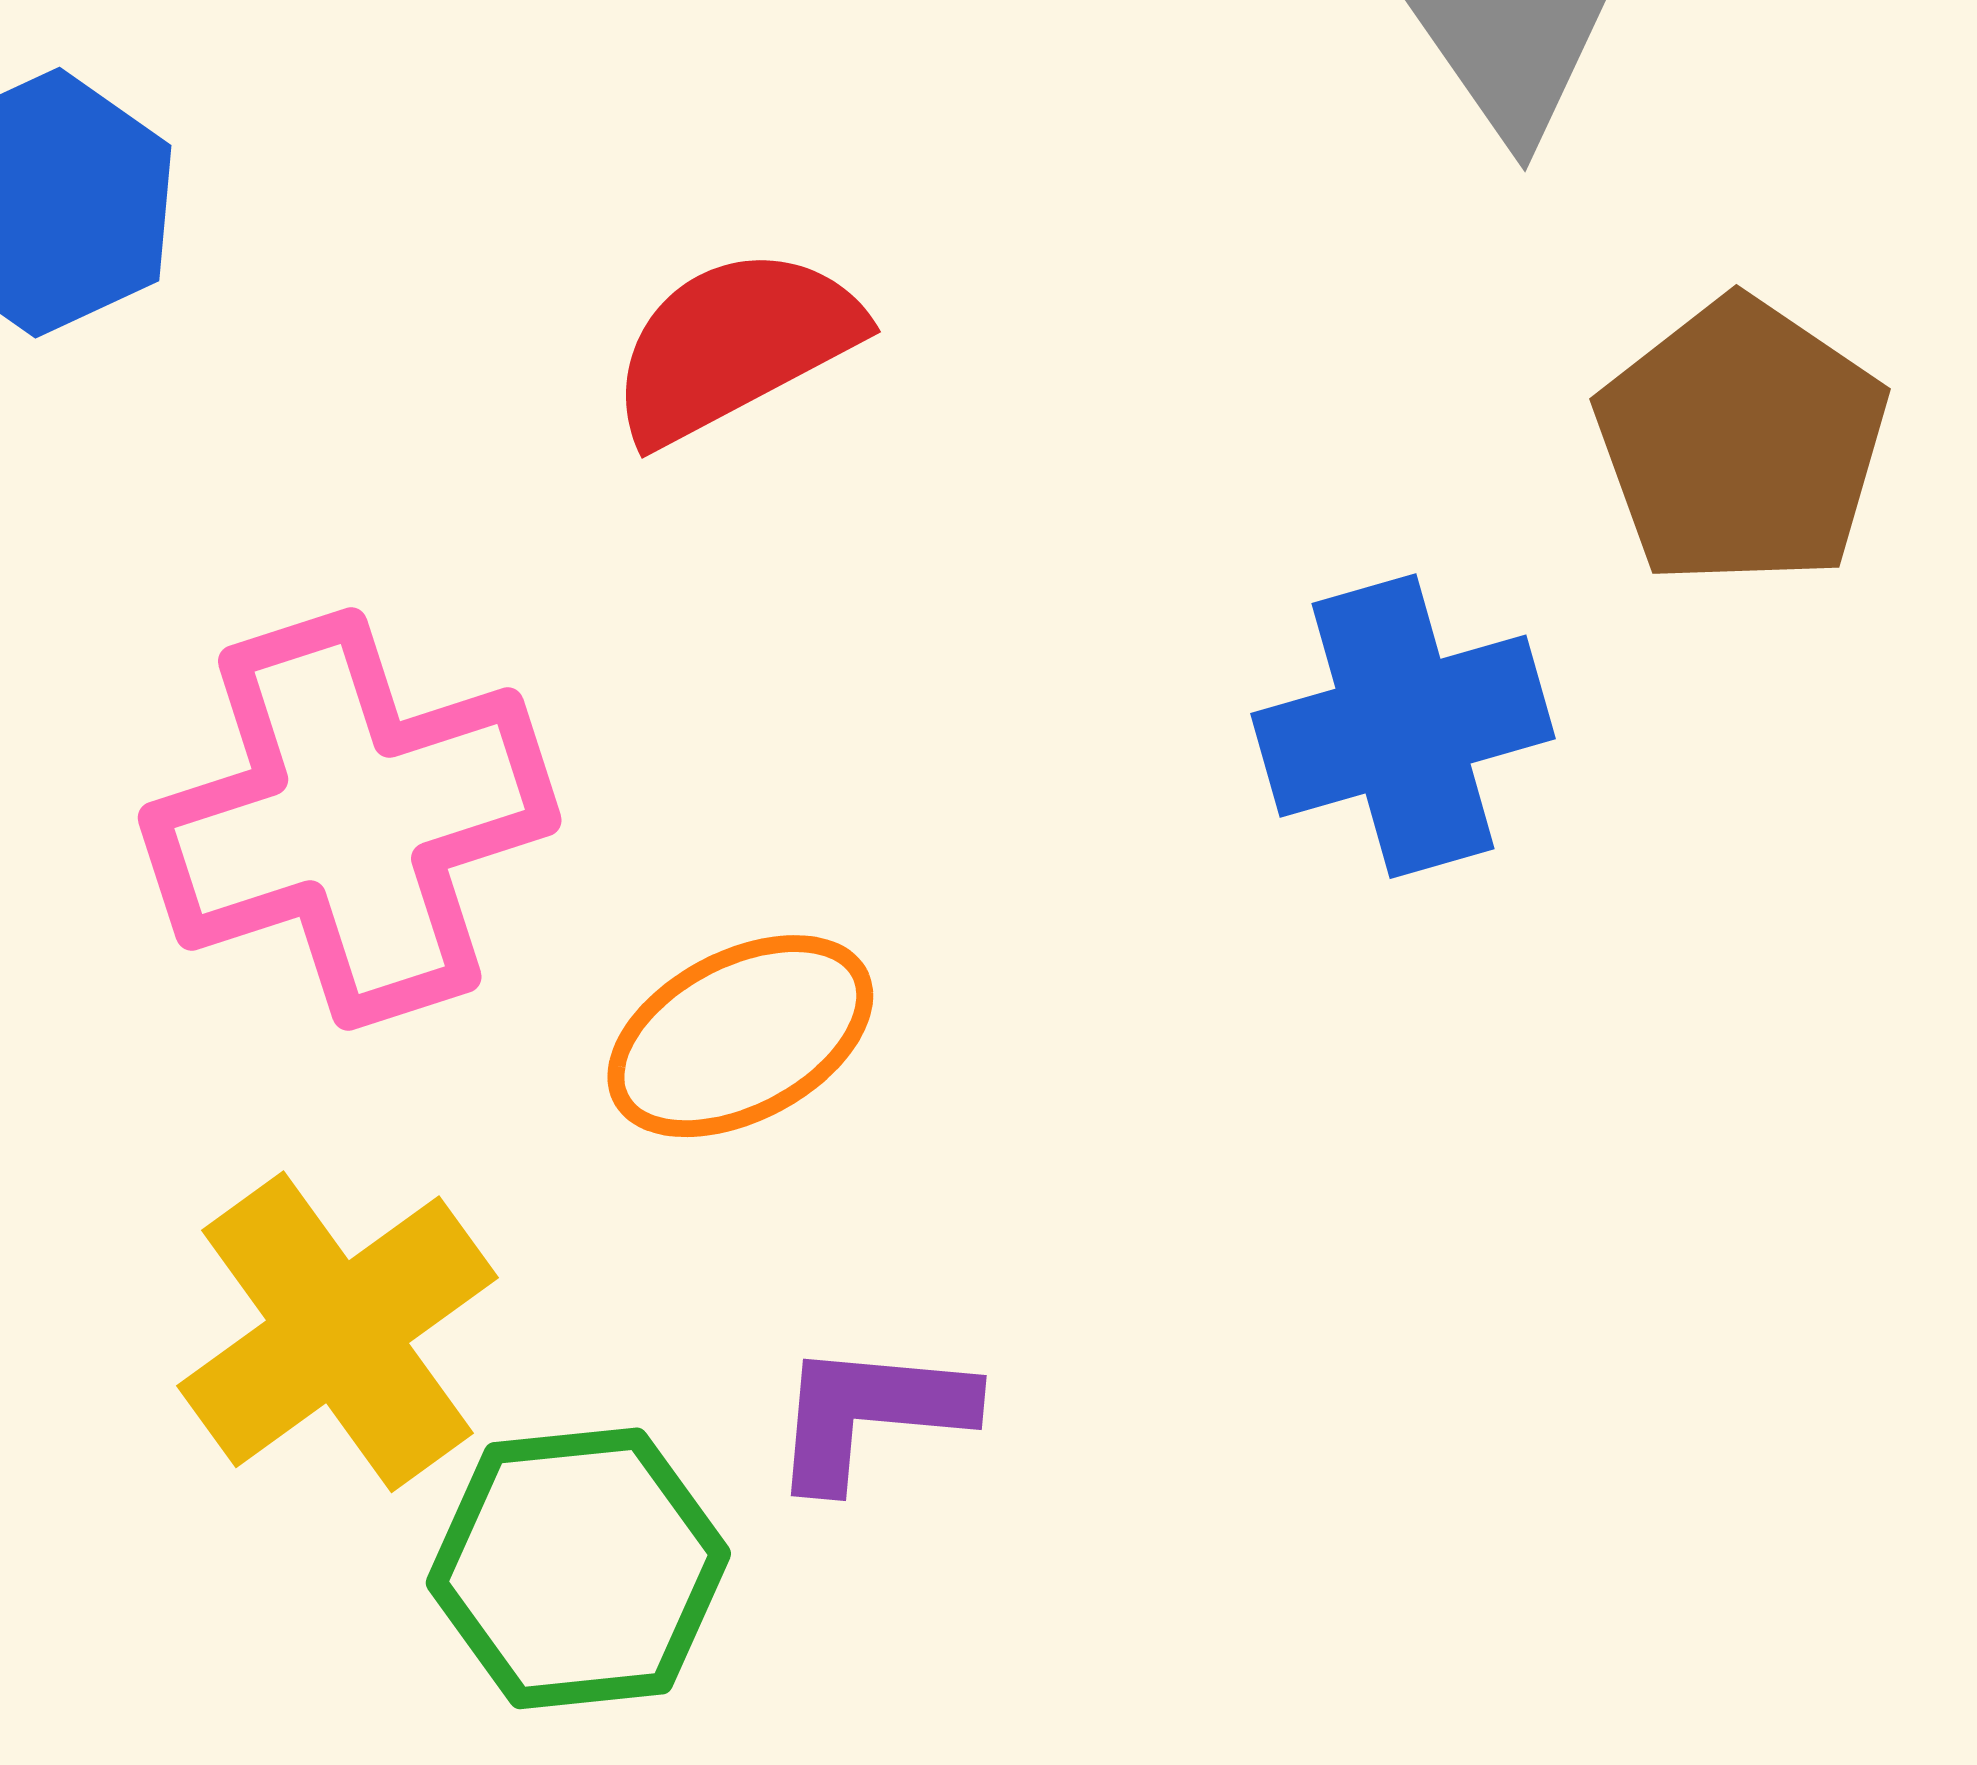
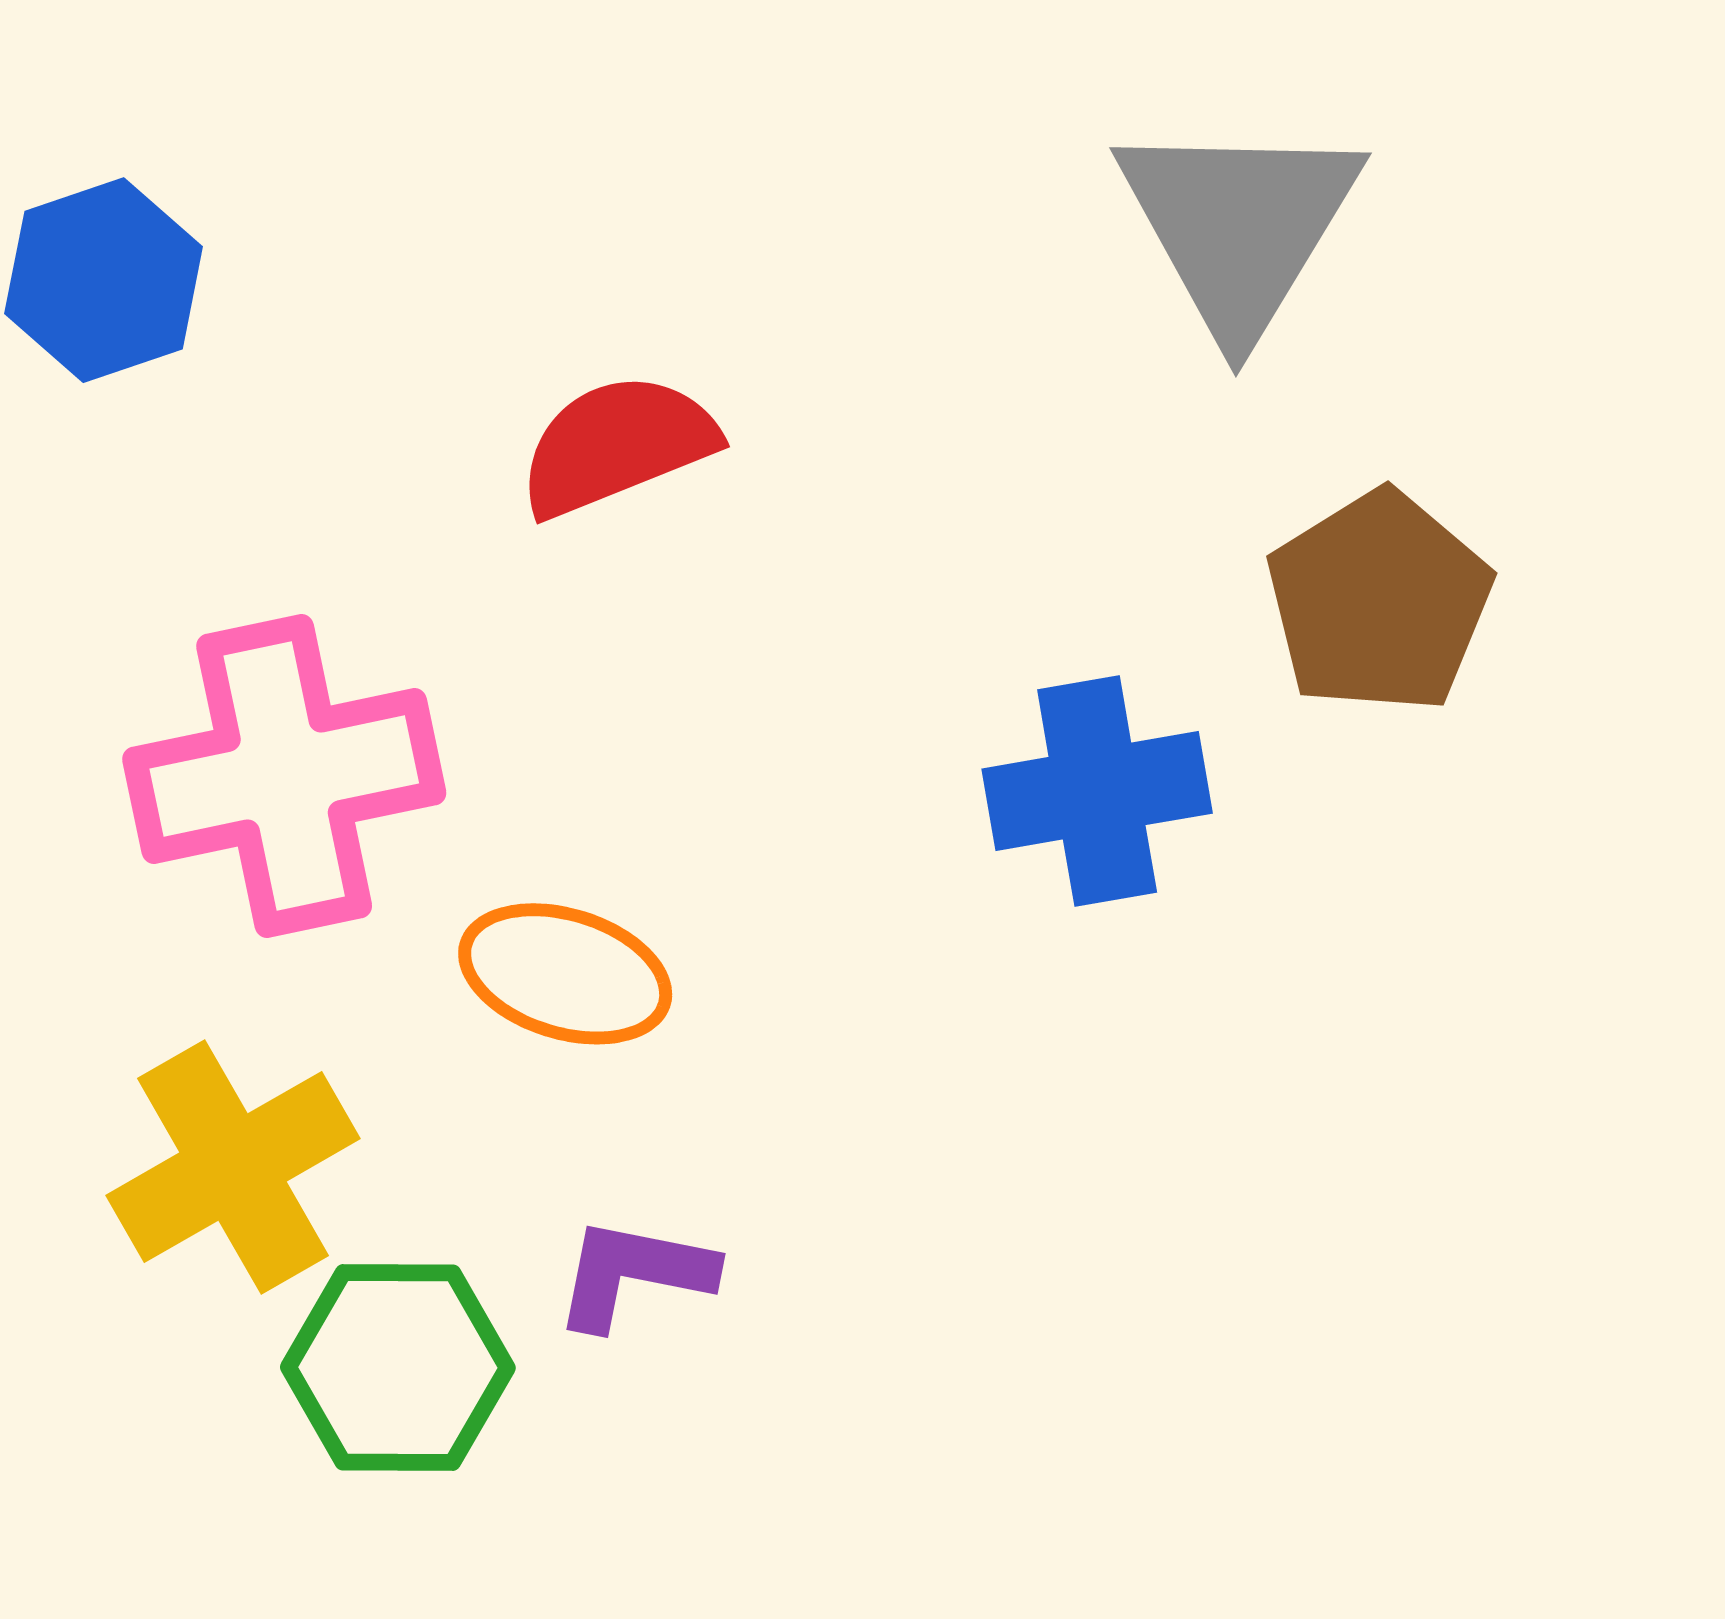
orange ellipse: (740, 1036) -> (565, 974), turned 39

